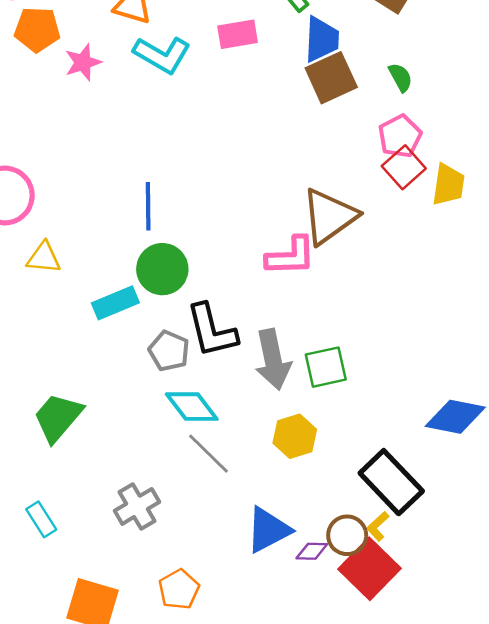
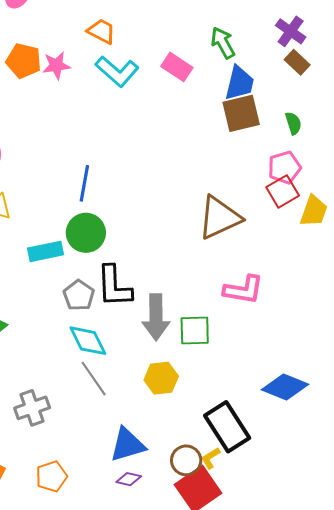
orange pentagon: (37, 29) -> (24, 61), moved
pink rectangle: (238, 34) -> (177, 67), turned 32
pink L-shape: (291, 256) -> (244, 290), moved
purple diamond: (312, 551) -> (129, 479), moved

